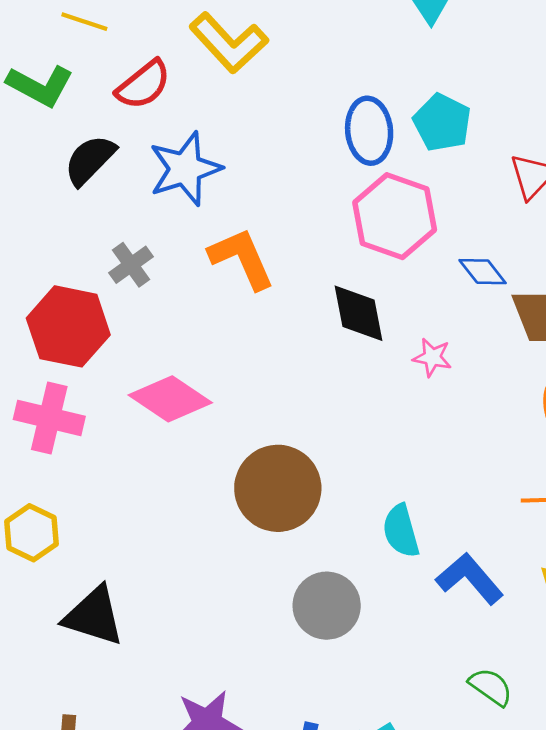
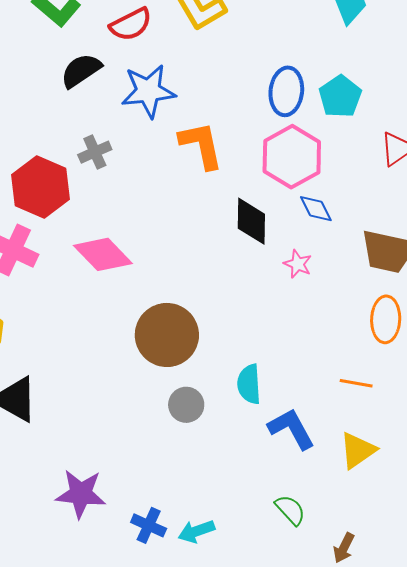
orange L-shape: (242, 259) -> (201, 145), moved
blue diamond: (483, 272) -> (316, 209), moved
gray circle: (327, 606) -> (186, 405), moved, size x0.7

